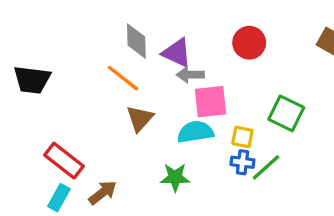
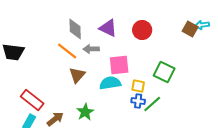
purple triangle: (177, 53) -> (108, 28), moved
gray arrow: (190, 75) -> (91, 49), moved
green star: (175, 177) -> (85, 112), moved, turned -30

